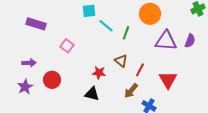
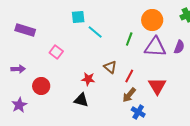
orange circle: (150, 14) -> (152, 20), moved
green line: (126, 33) -> (129, 39), moved
purple star: (25, 87) -> (19, 105), moved
brown arrow: (131, 91) -> (129, 95), moved

